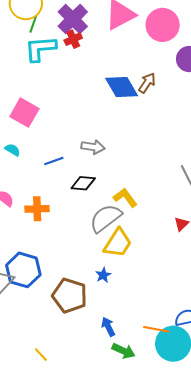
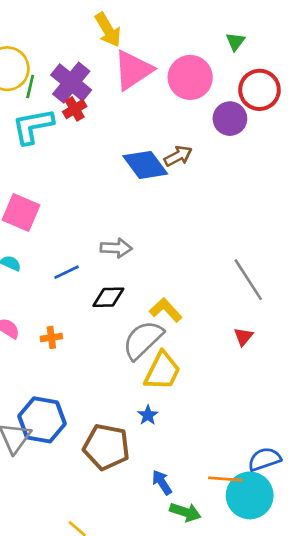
green line: (33, 24) -> (30, 86), moved
brown arrow: (147, 83) -> (178, 156), turned 35
orange cross: (37, 209) -> (51, 337), size x0.7

